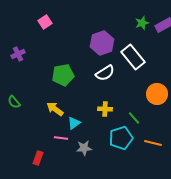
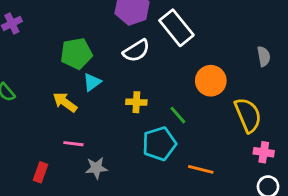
cyan triangle: (74, 123) -> (92, 82), moved
orange line: (153, 143) -> (201, 169), moved
gray star: (84, 148) -> (96, 168), moved

